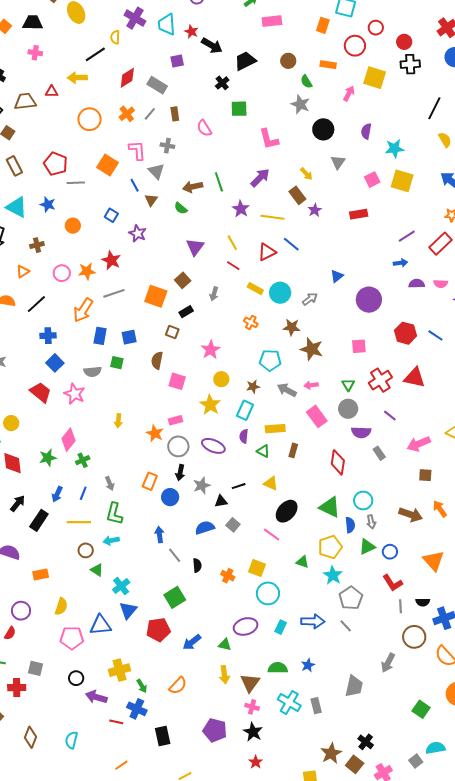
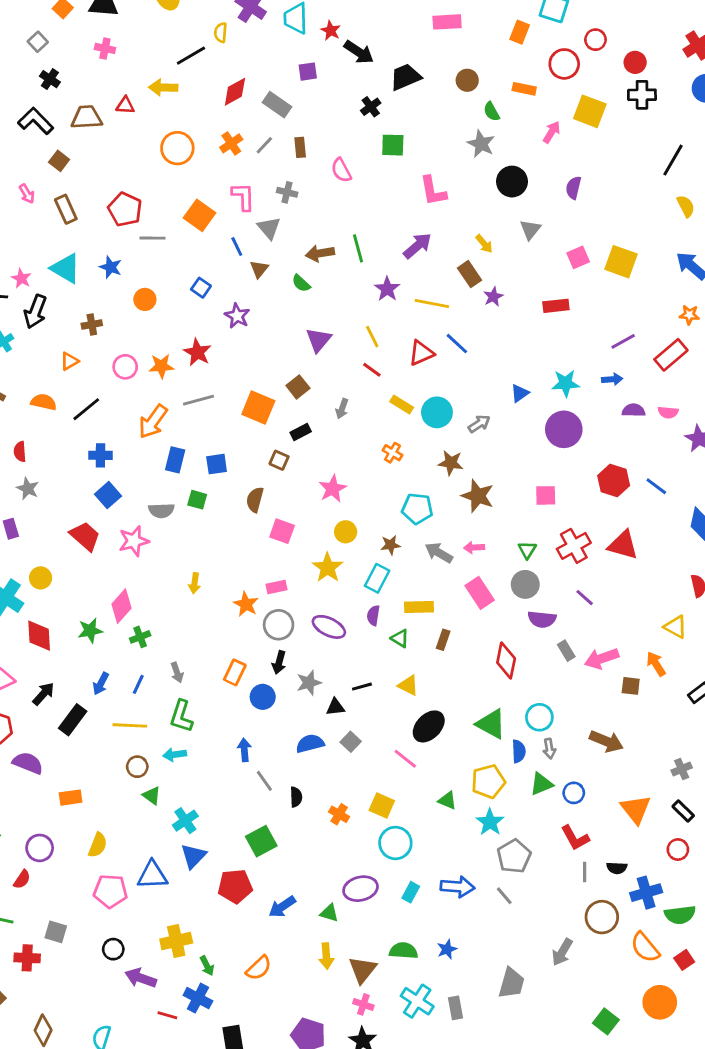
cyan star: (395, 149) -> (566, 383), moved
pink star: (75, 394) -> (134, 541), turned 30
pink arrow: (419, 444) -> (602, 658), moved
orange arrow: (440, 509) -> (656, 664), moved

